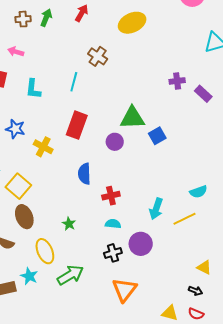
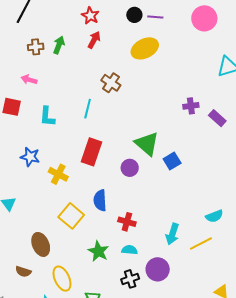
green triangle: (132, 118) -> (147, 144), turned 44
yellow square: (18, 186) -> (71, 216), moved
red cross: (111, 196) -> (127, 222), turned 30
green star: (69, 224) -> (98, 251), moved, size x1.5

